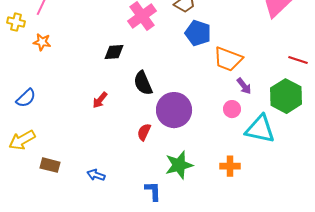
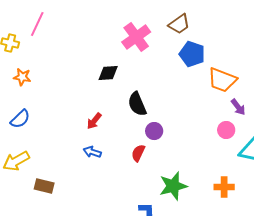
orange star: (42, 42) -> (22, 77), moved
purple circle: (174, 110) -> (154, 131), moved, size x0.5
blue arrow: (96, 175) -> (92, 152), moved

